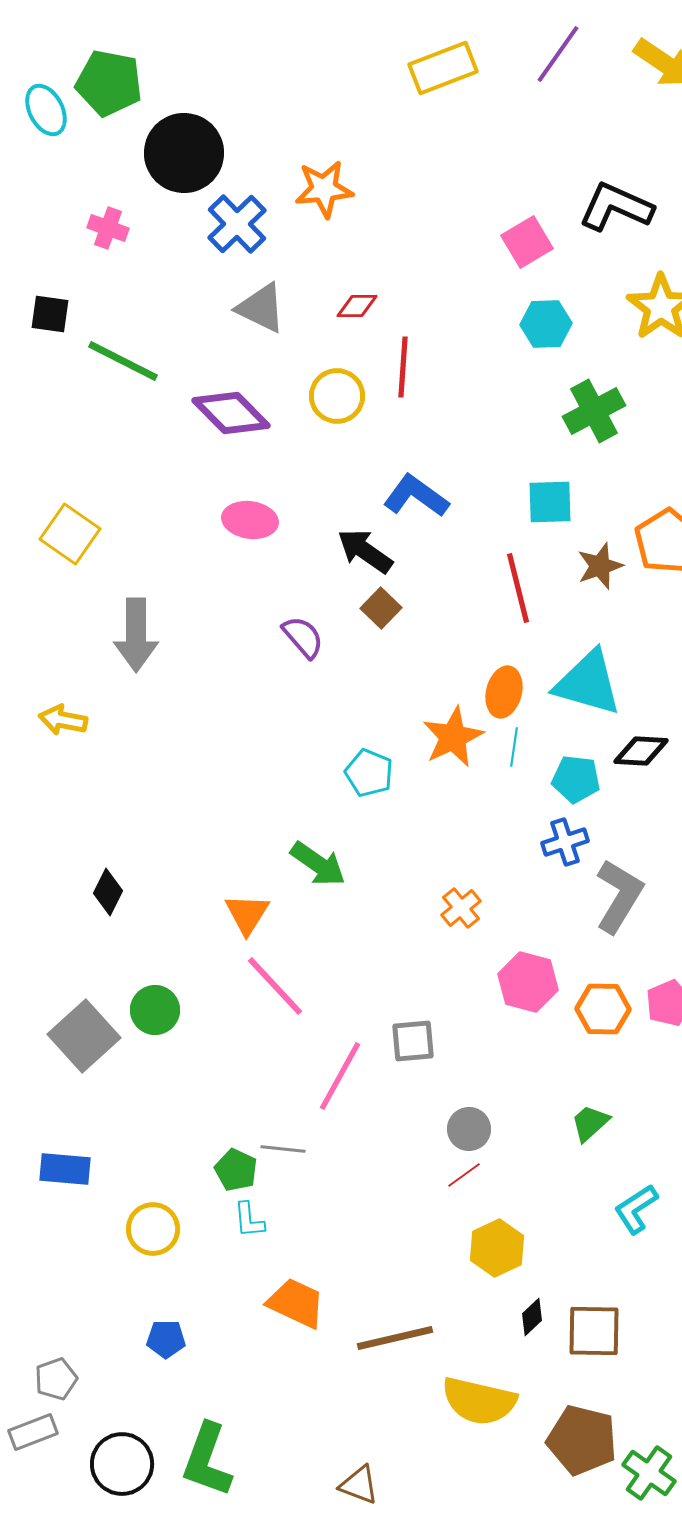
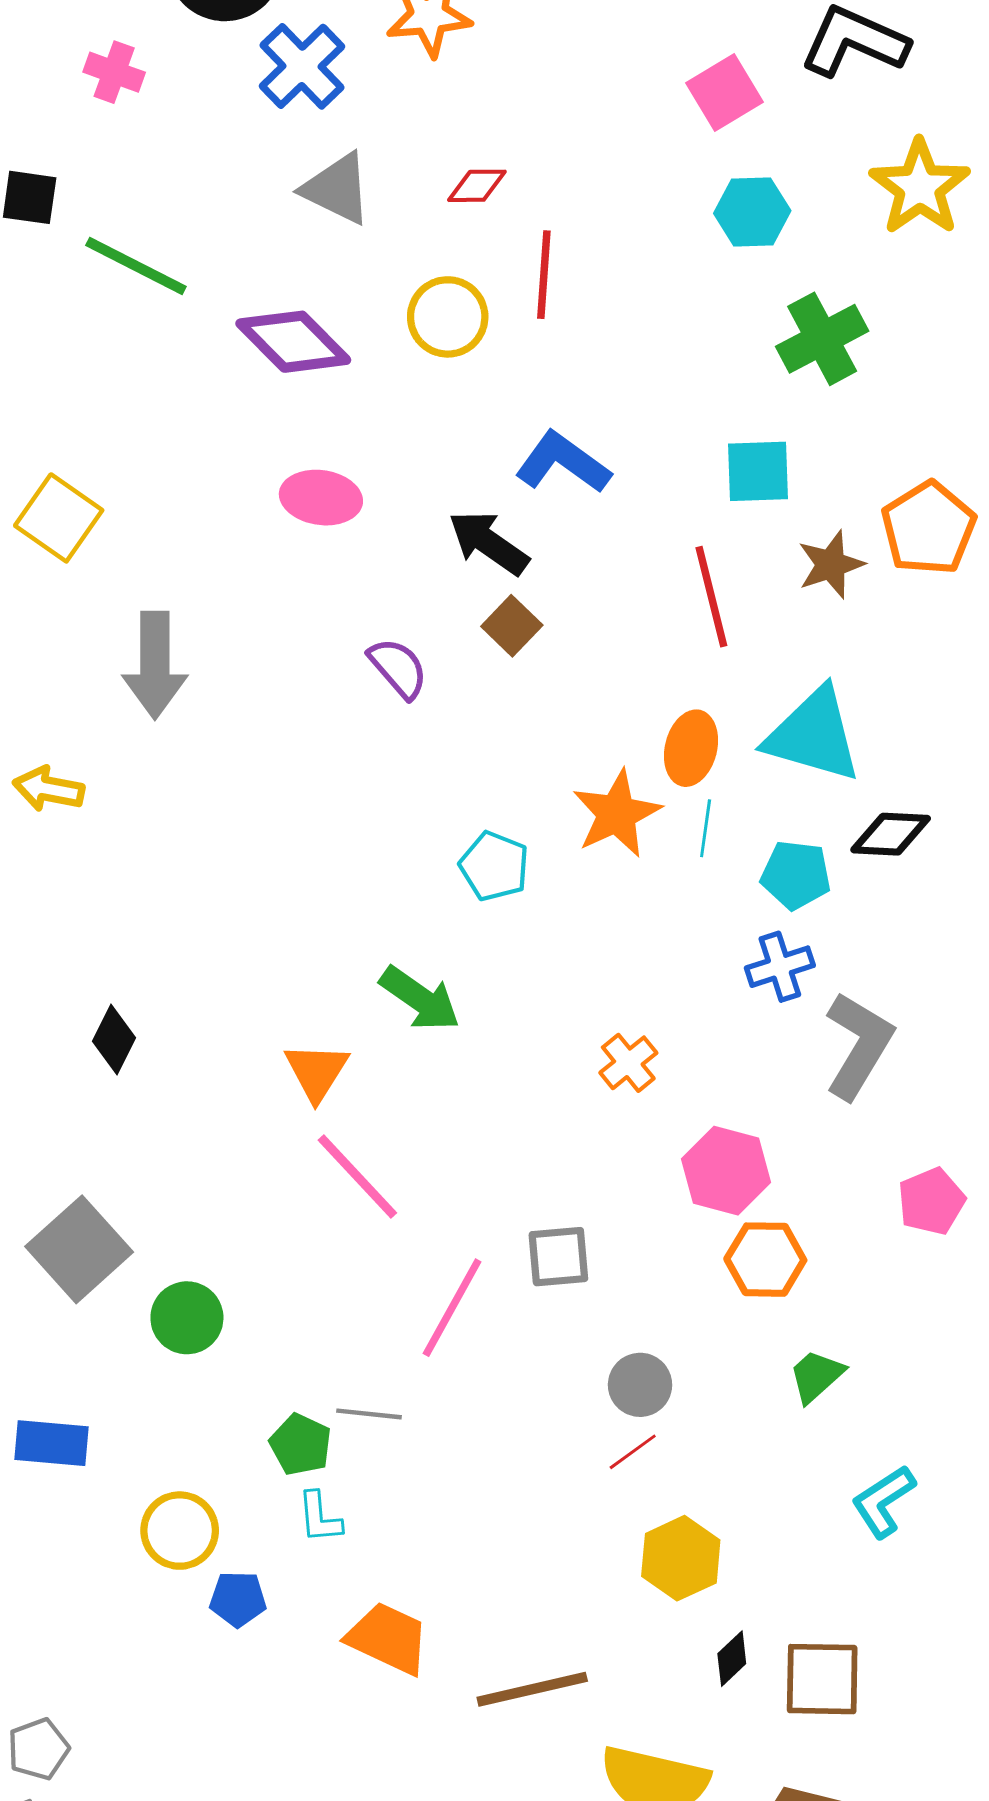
orange hexagon: (603, 1009) -> (765, 1260), moved
green circle: (155, 1010) -> (187, 1318), moved
blue pentagon: (166, 1339) -> (238, 1599), moved

